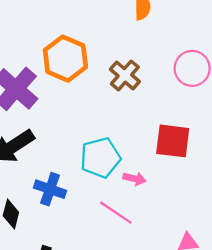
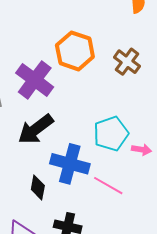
blue cross: (50, 189) -> (70, 164), size x1.4
pink line: (116, 213) -> (108, 186), moved

